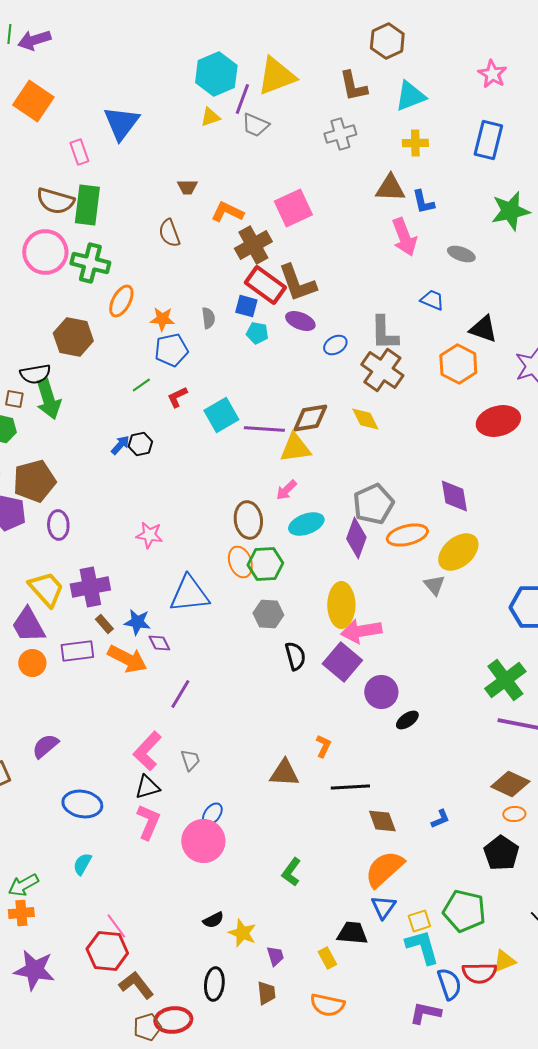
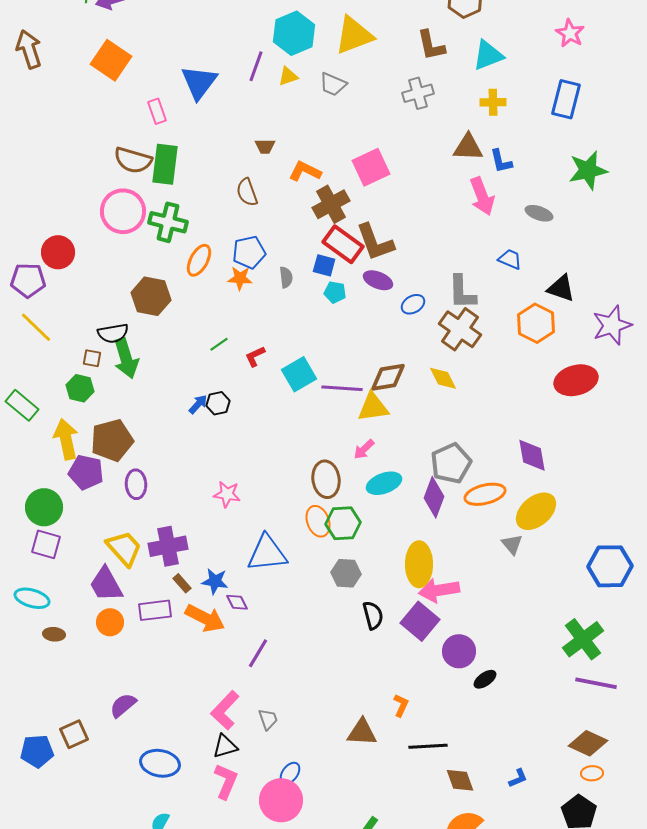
purple line: (242, 99) -> (256, 66), moved
blue pentagon: (171, 350) -> (249, 252), moved

